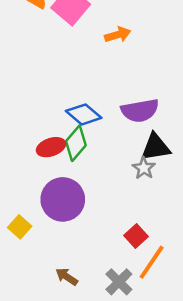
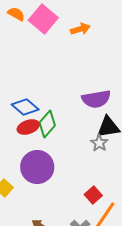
orange arrow: (118, 35) -> (80, 29), moved
blue diamond: (84, 114) -> (25, 107), moved

